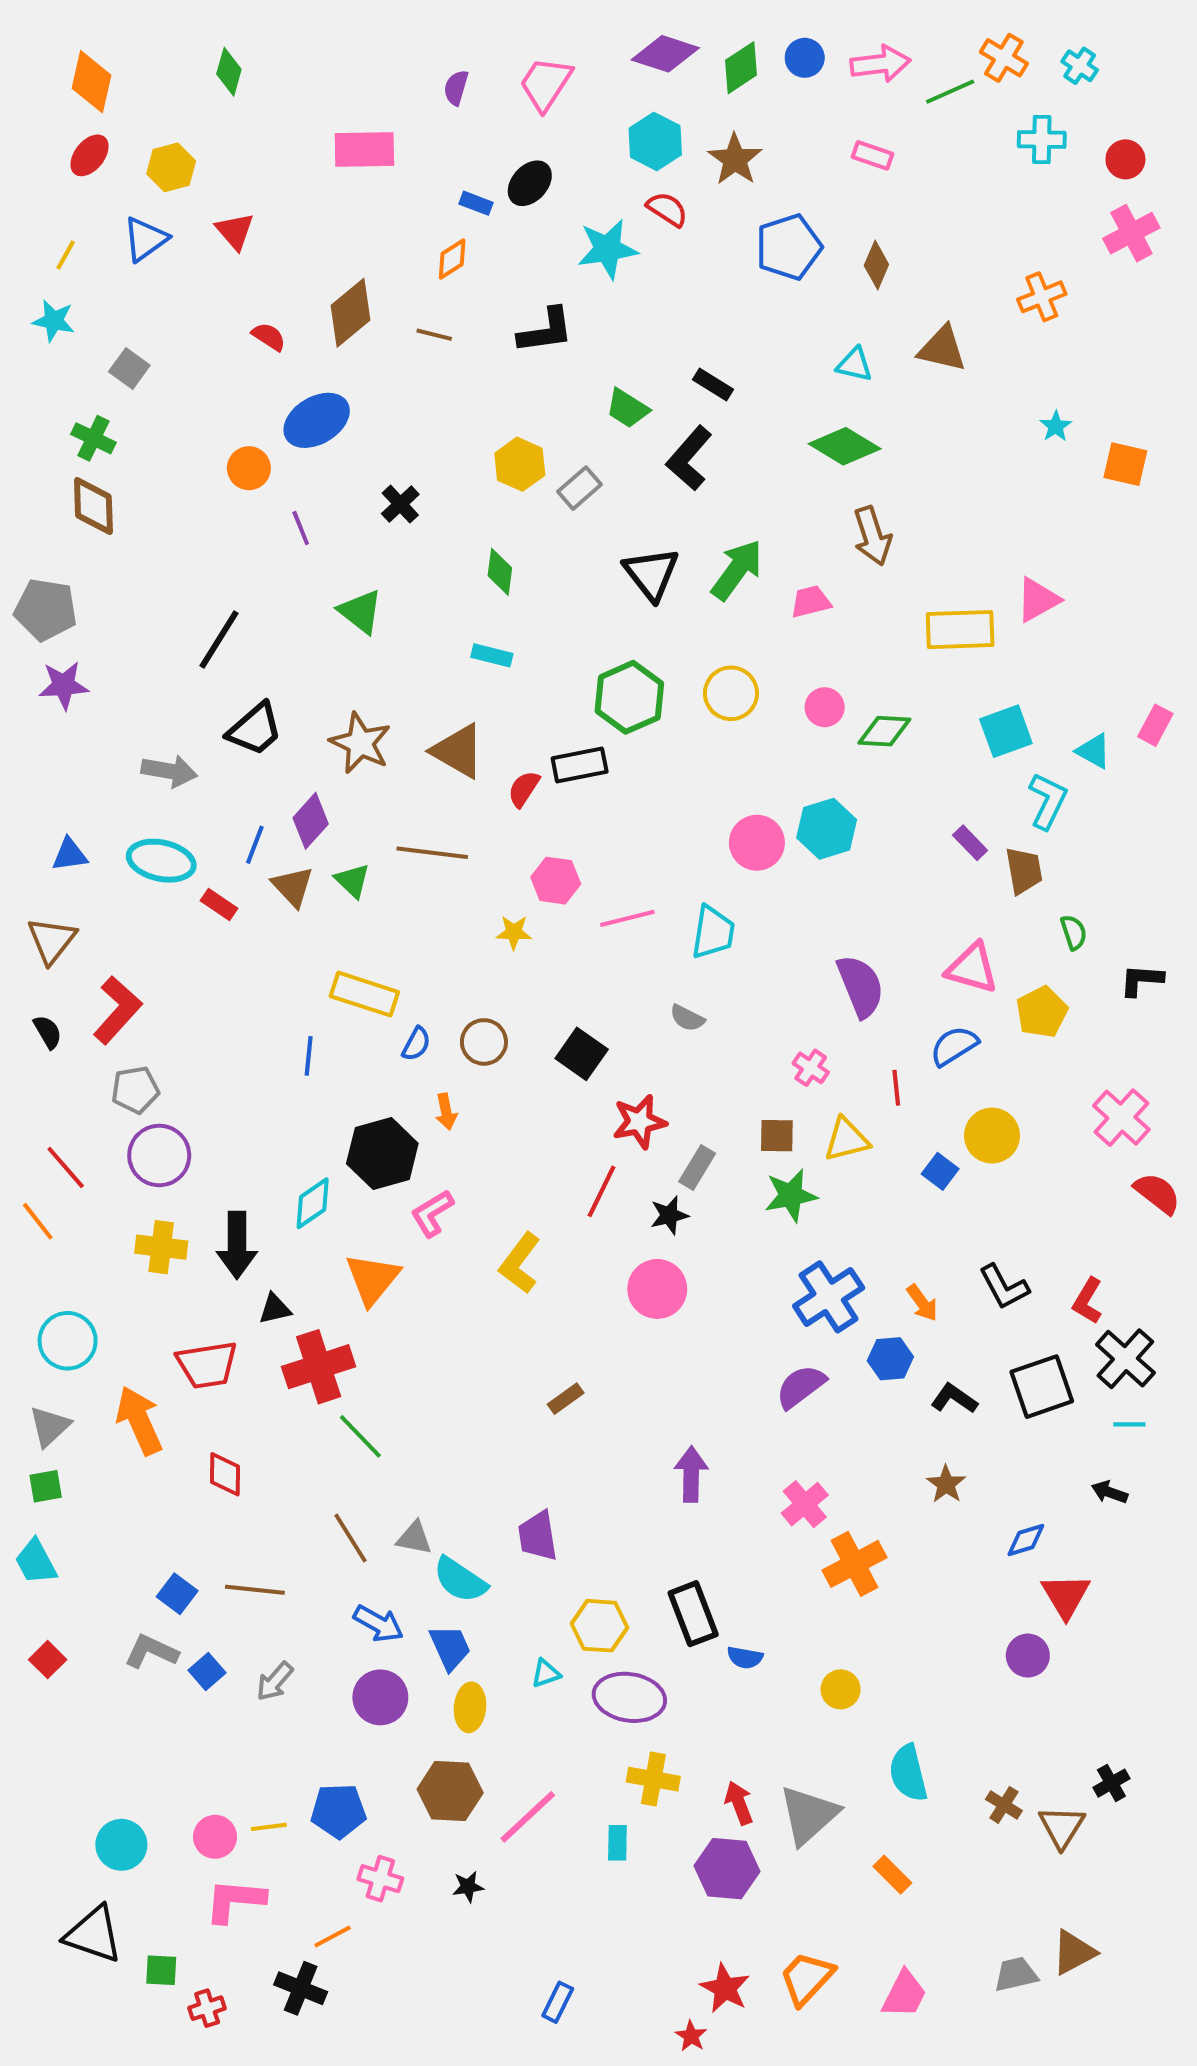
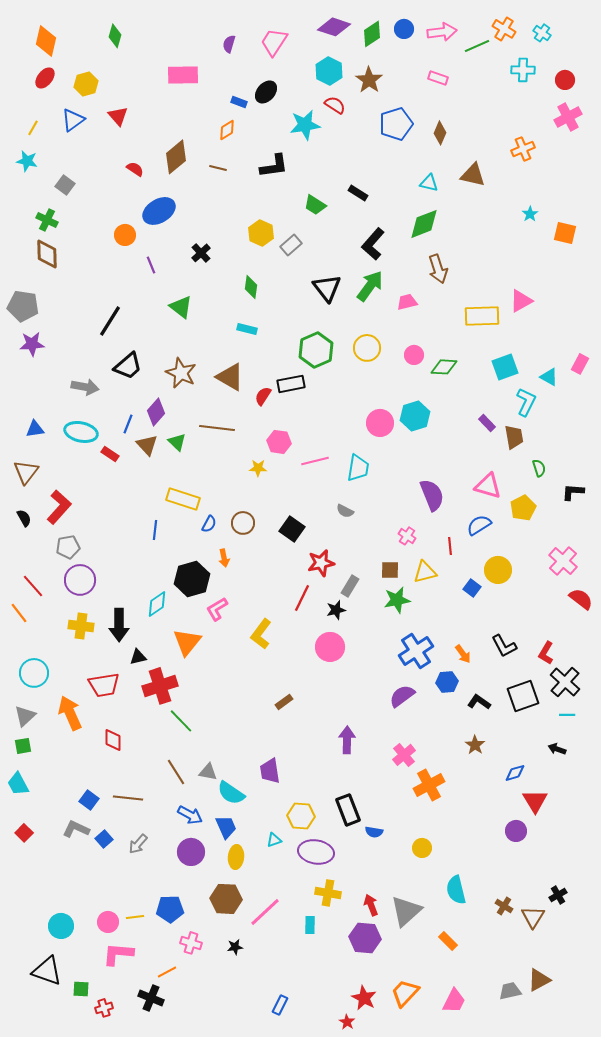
green diamond: (845, 446) -> (424, 224), turned -52
black L-shape: (689, 458) -> (373, 244), moved

